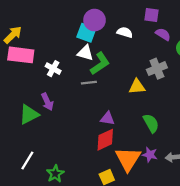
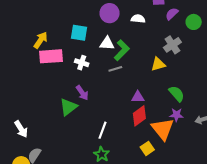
cyan square: (86, 33) -> (79, 33), moved
purple semicircle: (163, 34) -> (172, 14), turned -64
purple star: (150, 155) -> (176, 115), moved
white line: (27, 161) -> (102, 130), moved

